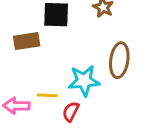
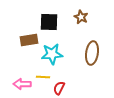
cyan star: (84, 81) -> (52, 54), moved

